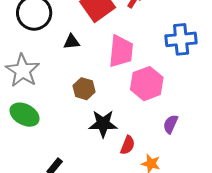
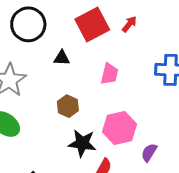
pink trapezoid: (121, 51) -> (109, 74), size x0.7
pink hexagon: (147, 84) -> (120, 128), moved

